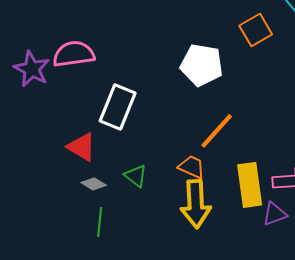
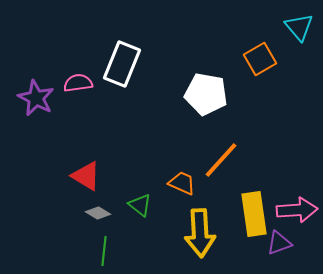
pink semicircle: (74, 54) -> (78, 83), size x0.7
white rectangle: (118, 107) -> (122, 64), moved
orange trapezoid: (192, 167) -> (182, 183), moved

